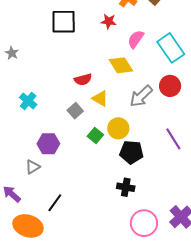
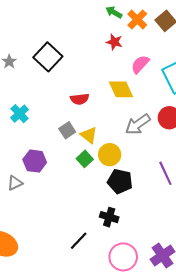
black square: (64, 22) -> (48, 57), moved, turned 36
yellow triangle: (100, 98) -> (89, 135), moved
black line: (55, 203) -> (79, 241), moved

